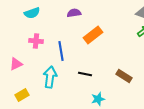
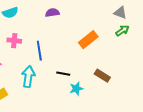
orange rectangle: (93, 35) -> (88, 40), moved
cyan star: (98, 99) -> (76, 89), moved

